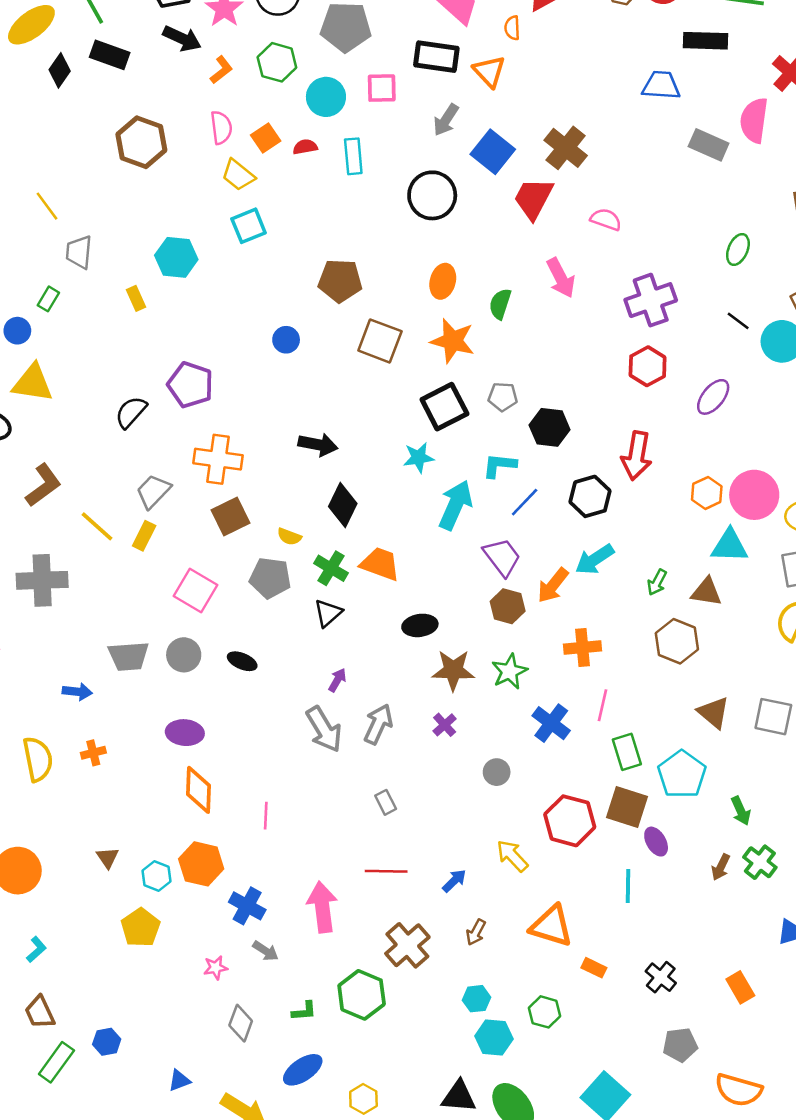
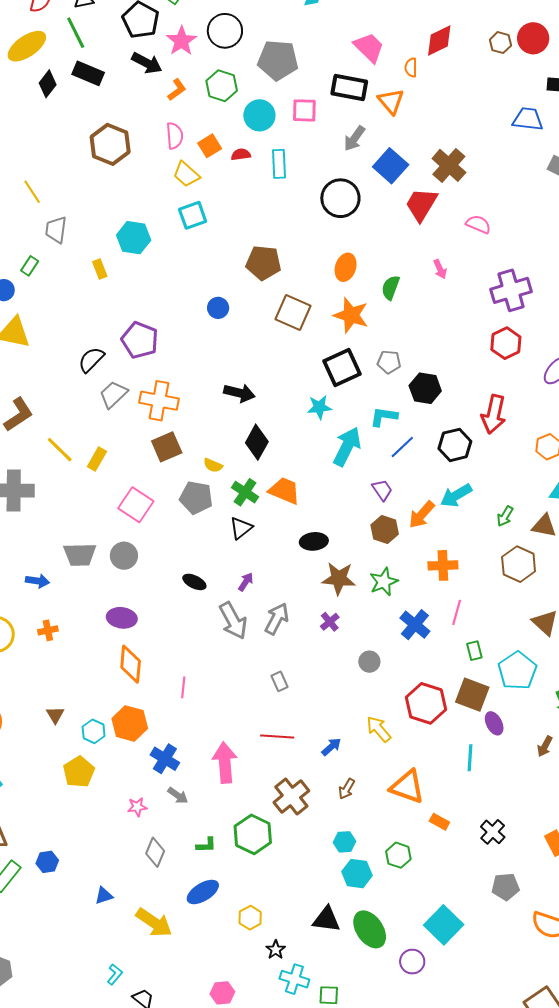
pink arrow: (561, 278) -> (440, 269), size x0.6
gray trapezoid: (153, 491) -> (113, 394), moved
purple trapezoid: (502, 557) -> (382, 490), size x0.7
black ellipse: (242, 661) -> (194, 582), moved
green rectangle: (627, 752) -> (474, 651), size x0.7

